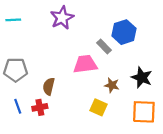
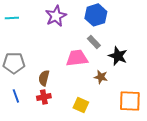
blue hexagon: (124, 32) -> (96, 15), moved
black star: (142, 77) -> (118, 56), moved
red cross: (40, 107) -> (44, 97), moved
yellow square: (99, 107) -> (81, 105), moved

